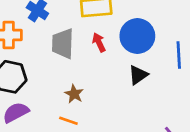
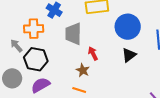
red arrow: (99, 42) -> (93, 53), moved

